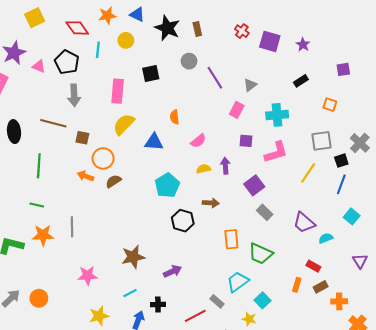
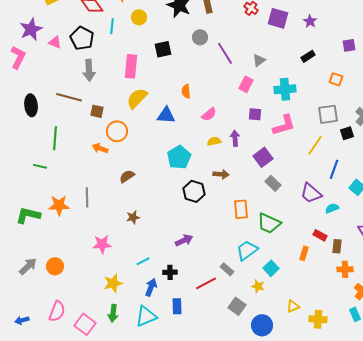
brown semicircle: (113, 181) -> (127, 176), moved
blue line: (341, 184) -> (334, 169), moved
green line: (37, 205) -> (40, 166), moved
brown star: (133, 257) -> (133, 217), moved, size x0.6
brown rectangle: (321, 287) -> (337, 246), moved, turned -56

